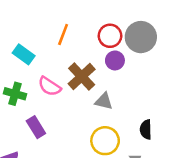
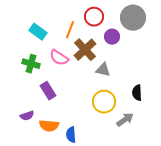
orange line: (63, 35) -> (70, 30), moved
red circle: (110, 36) -> (94, 17), moved

